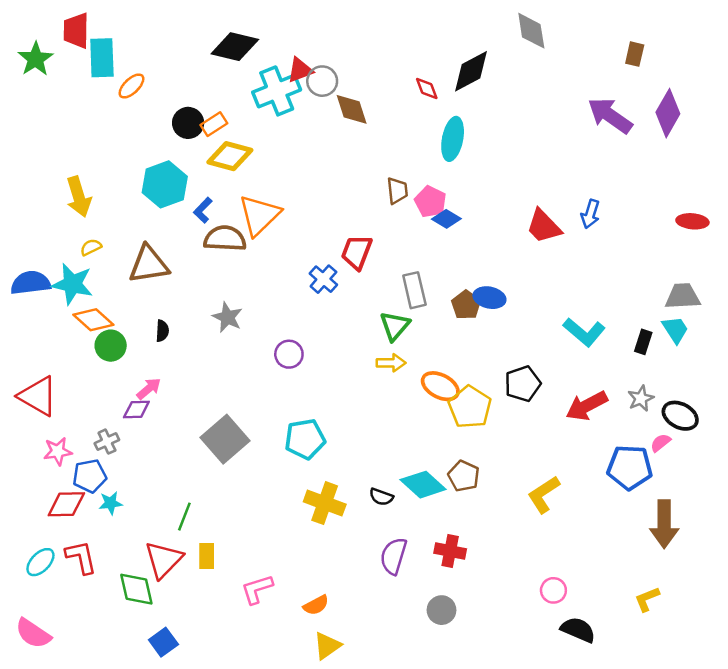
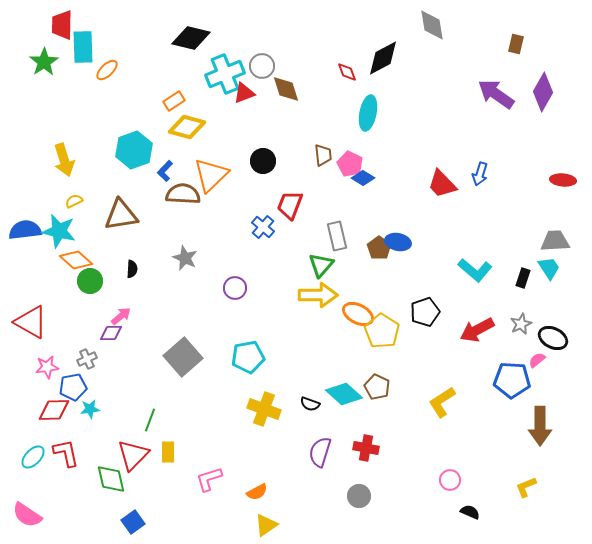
green star: (36, 59) -> (44, 62), moved
red triangle: (300, 70) -> (244, 93), moved
black circle: (188, 123) -> (263, 161), moved
yellow arrow: (391, 363) -> (318, 295), size x1.6
black semicircle: (578, 630) -> (470, 512), size x0.7

